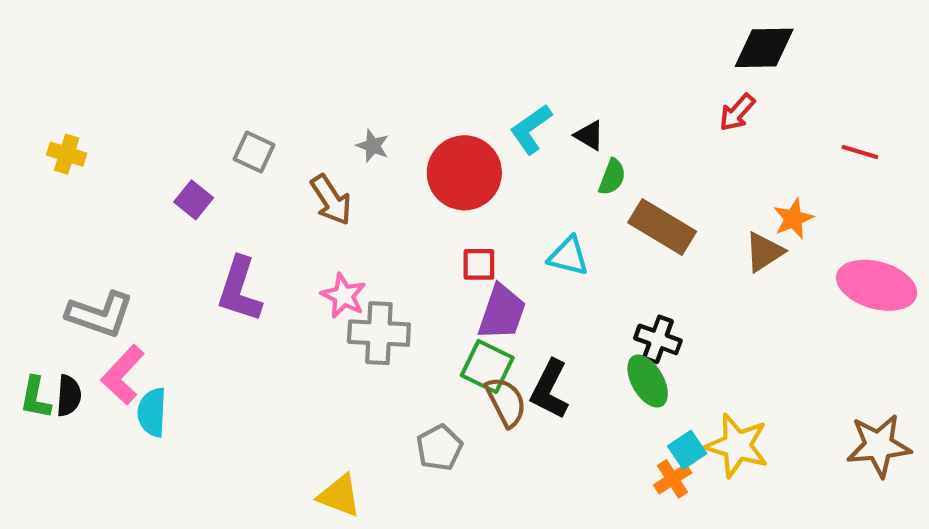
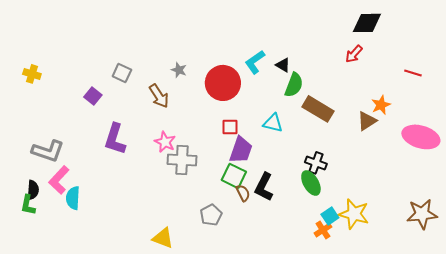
green semicircle: (612, 177) -> (294, 85), size x1.4
green L-shape: (35, 398) -> (28, 205), moved
brown semicircle: (506, 402) -> (243, 193), size x0.7

